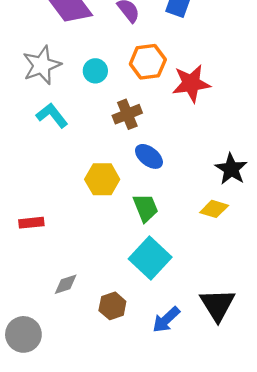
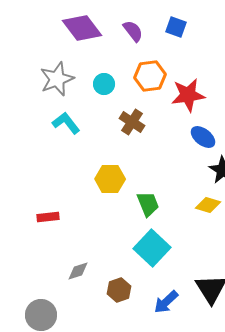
brown cross: (127, 114) -> (132, 122), turned -35
blue ellipse: (149, 156) -> (203, 137), moved

